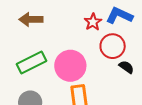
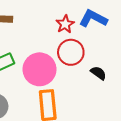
red circle: (113, 46) -> (71, 52), moved

